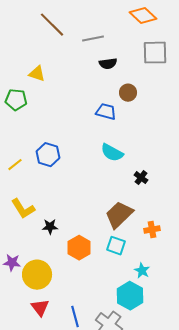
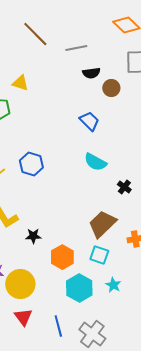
brown circle: (128, 93) -> (111, 88), moved
blue trapezoid: (106, 112) -> (89, 121), turned 30
cyan star: (142, 271) -> (113, 285), moved
cyan hexagon: (130, 296) -> (79, 288), moved

